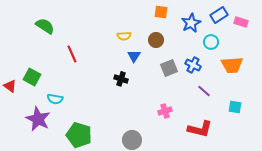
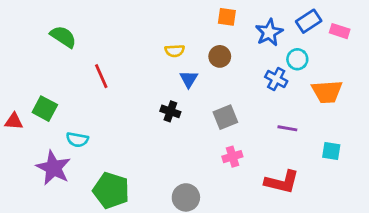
blue cross: (193, 65) -> (276, 79), moved
gray square: (169, 68) -> (225, 117), moved
red triangle: (10, 86) -> (14, 121), turned -32
purple line: (204, 91) -> (287, 128), turned -32

